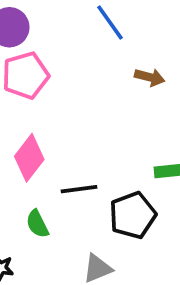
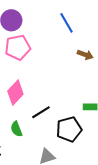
black line: (79, 189) -> (41, 112), turned -30

